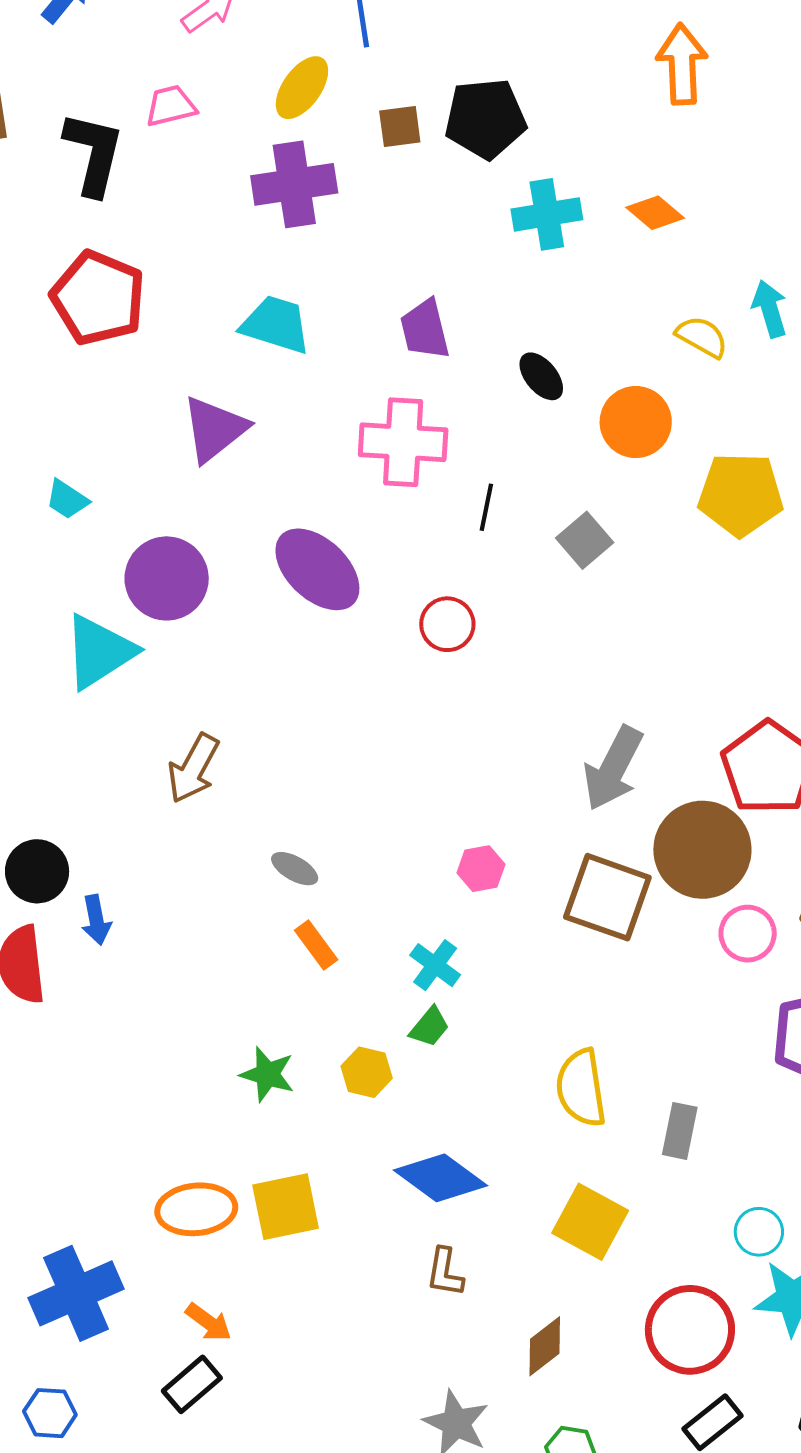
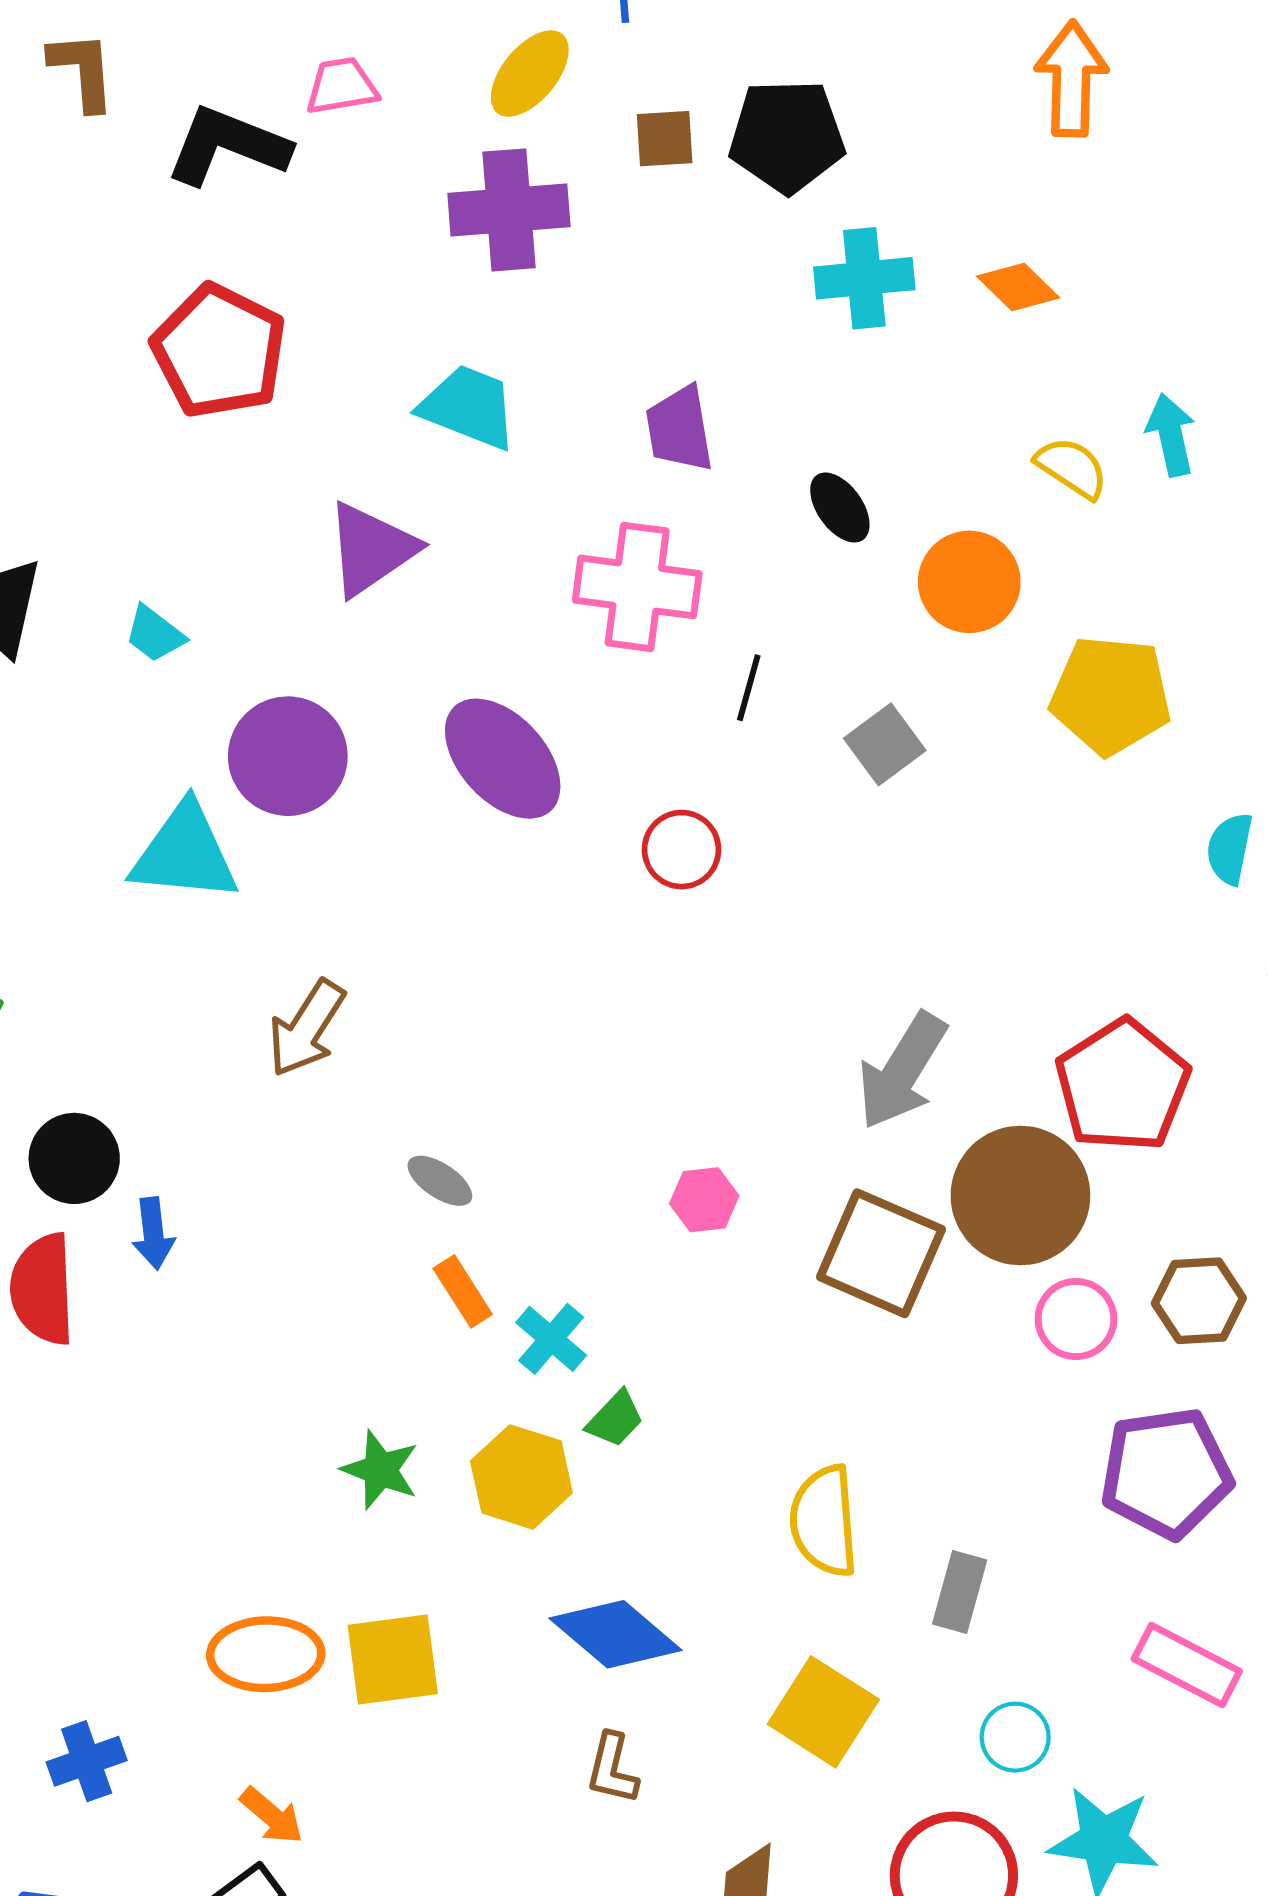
black L-shape: (94, 153) -> (228, 146), turned -86
cyan triangle: (99, 652) -> (185, 853), turned 34
cyan cross: (435, 965) -> (551, 1339), moved
yellow hexagon: (367, 1072) -> (521, 1477), size x1.4
cyan circle: (759, 1232) -> (1015, 1737), moved
blue cross: (76, 1293) -> (87, 1761), size x0.6

